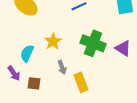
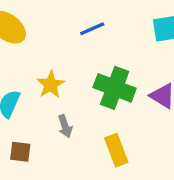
yellow rectangle: (81, 82) -> (116, 150), moved

